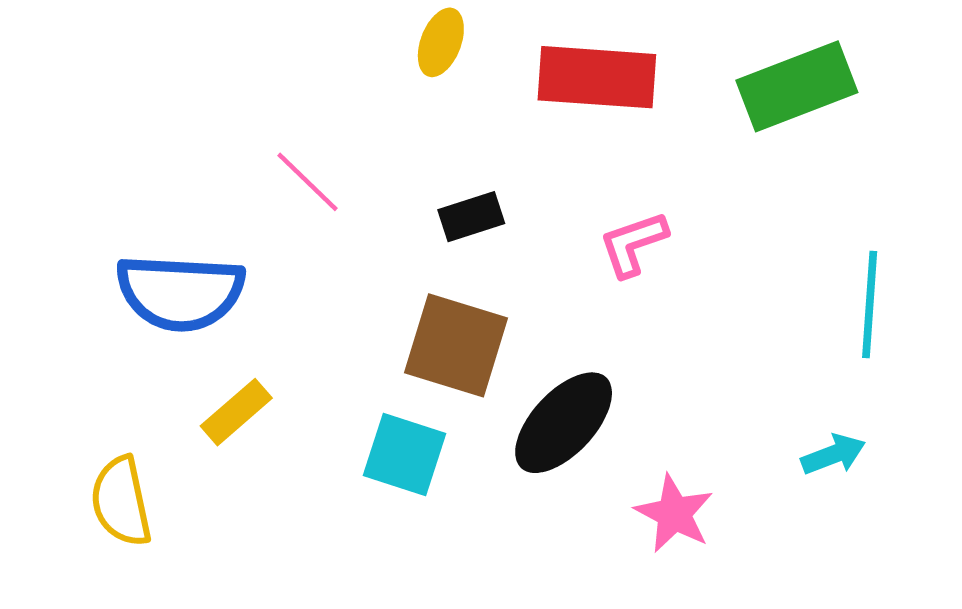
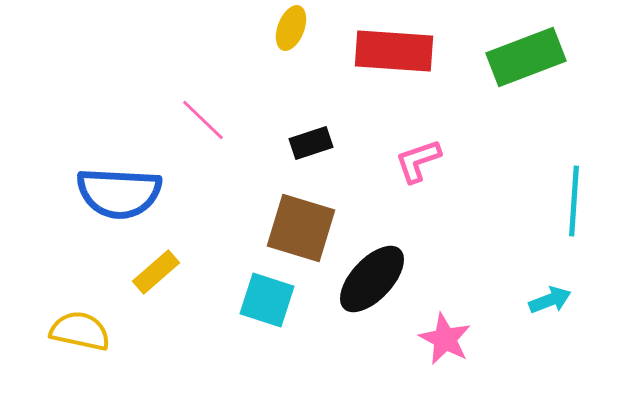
yellow semicircle: (121, 501) -> (80, 331), turned 114

